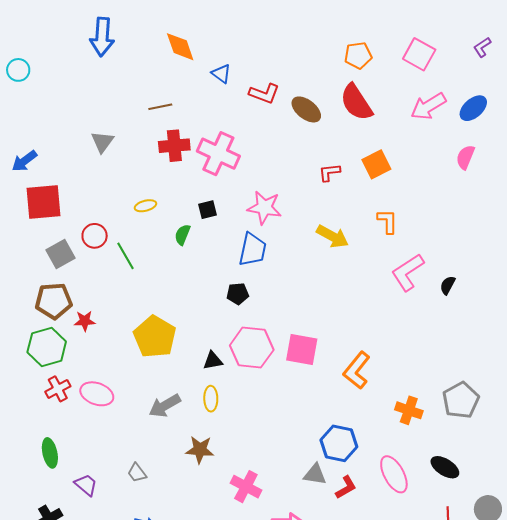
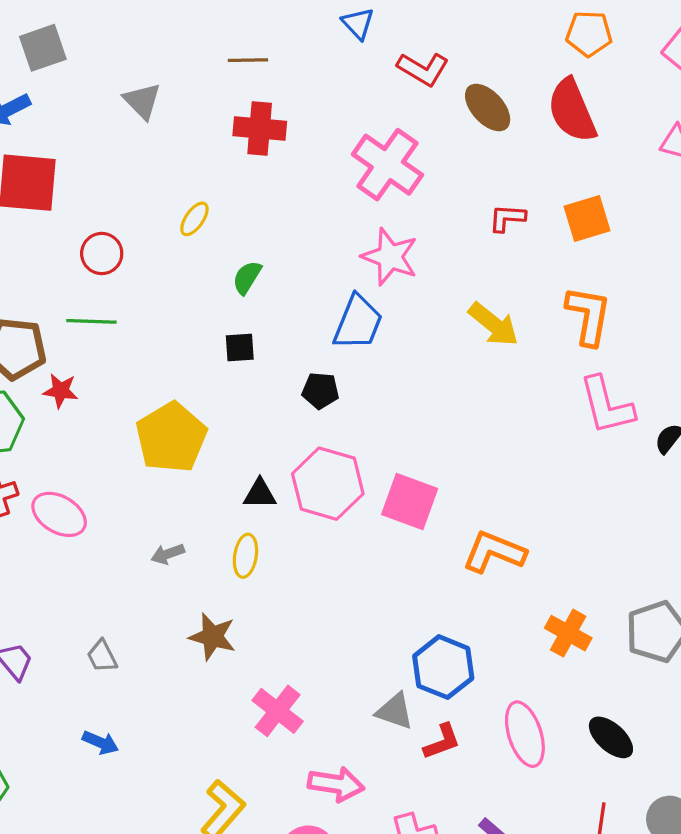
gray triangle: (102, 142) -> (142, 101), turned -30
pink cross: (218, 154) -> (387, 165), moved
yellow ellipse: (145, 206) -> (194, 219), turned -50
black square: (207, 210) -> (240, 348), moved
orange L-shape: (387, 221) -> (589, 316), size x1.4
gray square: (61, 254) -> (43, 48), moved
green line: (126, 256) -> (91, 321), moved, turned -68
pink L-shape: (408, 272) -> (607, 405), turned -81
orange L-shape: (357, 370) -> (494, 552), turned 63
gray arrow: (165, 406) -> (168, 554), size x0.6

